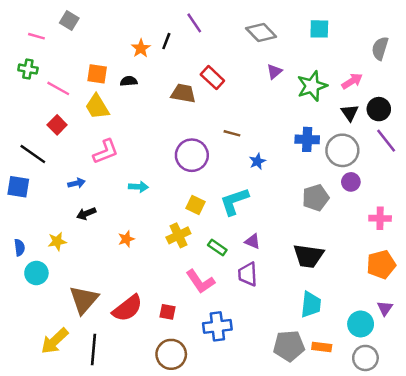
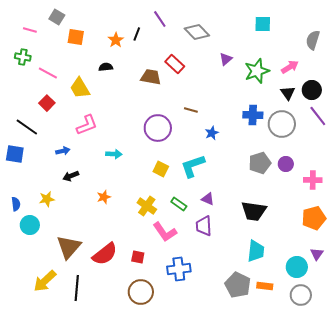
gray diamond: (261, 33) -> (197, 32), moved
orange square: (97, 74) -> (76, 37), moved
purple circle: (351, 182) -> (286, 164), moved
yellow cross: (178, 235) -> (147, 206), moved, turned -30
gray pentagon: (289, 346) -> (238, 285), turned 30

